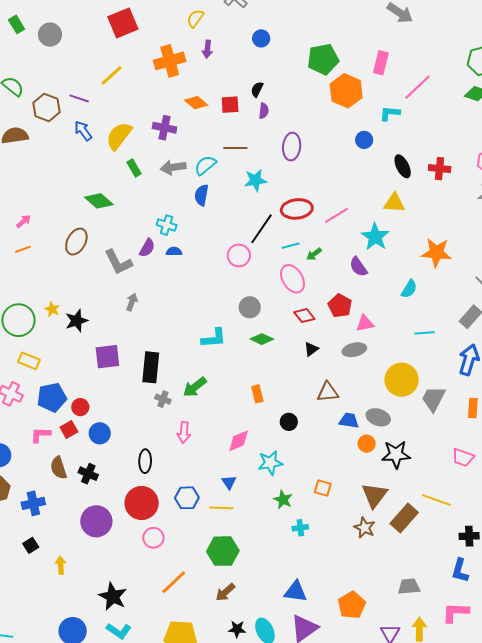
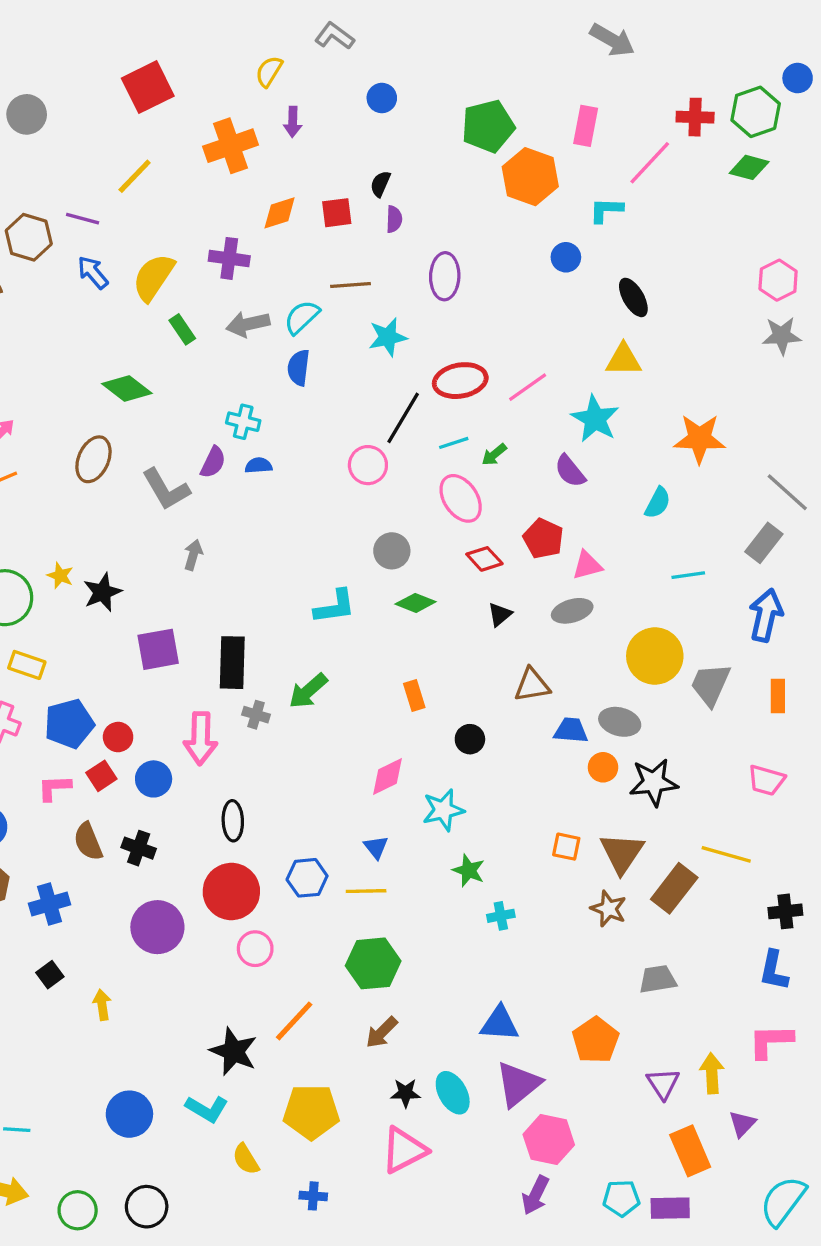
orange diamond: (196, 103) -> (280, 213), turned -55
red cross: (440, 169) -> (695, 117), moved
pink arrow: (184, 432) -> (201, 738), moved, size x1.4
orange square: (323, 488) -> (566, 847), moved
gray trapezoid: (409, 586) -> (658, 979), moved
black star: (113, 596) -> (234, 1051), moved

